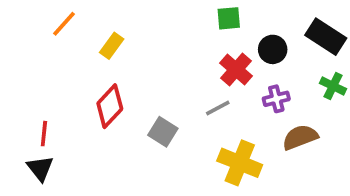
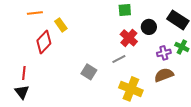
orange line: (64, 24) -> (35, 13), turned 42
yellow rectangle: (112, 46) -> (61, 25), turned -72
purple cross: (276, 99) -> (164, 53), moved
red diamond: (110, 106) -> (44, 42), moved

